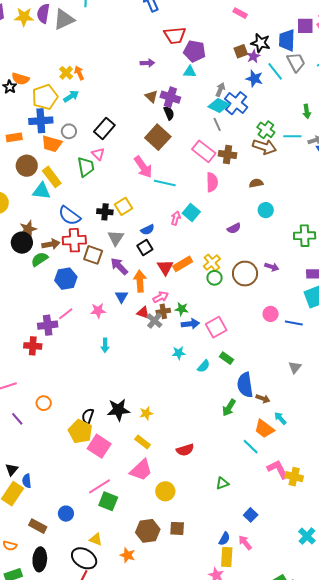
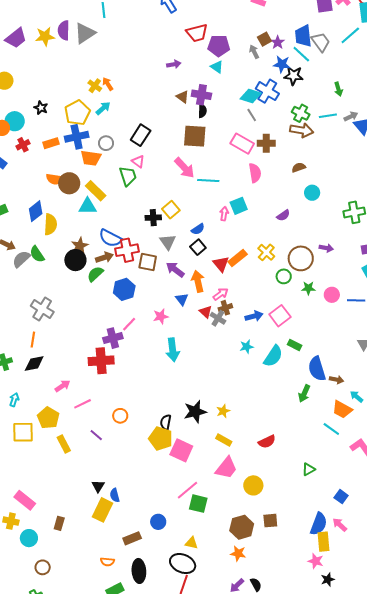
blue trapezoid: (287, 40) -> (303, 36), moved
black star: (261, 43) -> (294, 76), moved
cyan triangle: (190, 72) -> (217, 67), turned 40
orange semicircle: (20, 79) -> (55, 179), moved
gray arrow: (220, 90) -> (254, 52), moved, turned -40
black semicircle: (169, 113) -> (202, 111), turned 32
orange rectangle: (14, 137) -> (51, 143), moved
brown square: (158, 137) -> (195, 136), turned -30
cyan square: (191, 212) -> (239, 206), turned 36
blue semicircle: (69, 216) -> (110, 238), moved
green circle: (215, 278) -> (284, 276), moved
green star: (182, 309) -> (308, 288), moved
red triangle: (143, 313) -> (206, 312), turned 32
cyan arrow: (105, 345) -> (173, 350), size x1.6
red cross: (33, 346) -> (101, 361), size x1.4
cyan semicircle: (204, 366) -> (273, 356), size x1.6
brown rectangle: (38, 526) -> (132, 538), turned -42
blue semicircle: (224, 539) -> (319, 524), size x1.6
orange star: (128, 555) -> (238, 553), moved

